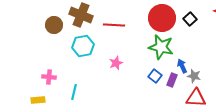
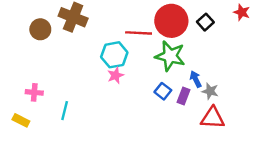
red line: (114, 25) -> (139, 33), moved
cyan hexagon: (83, 46) -> (114, 55), moved
yellow rectangle: (38, 100) -> (21, 120), turned 32

